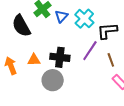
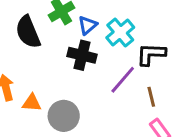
black cross: (60, 57) -> (82, 55), moved
orange triangle: (34, 60) -> (32, 103), moved

